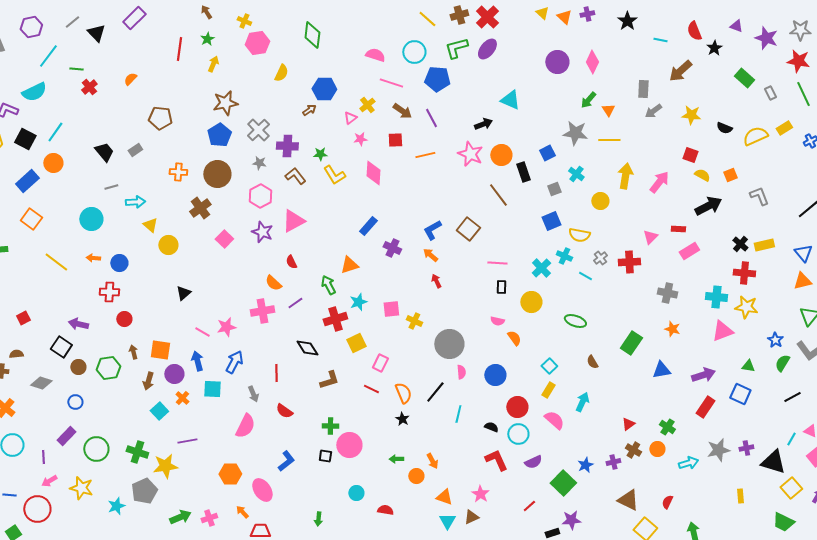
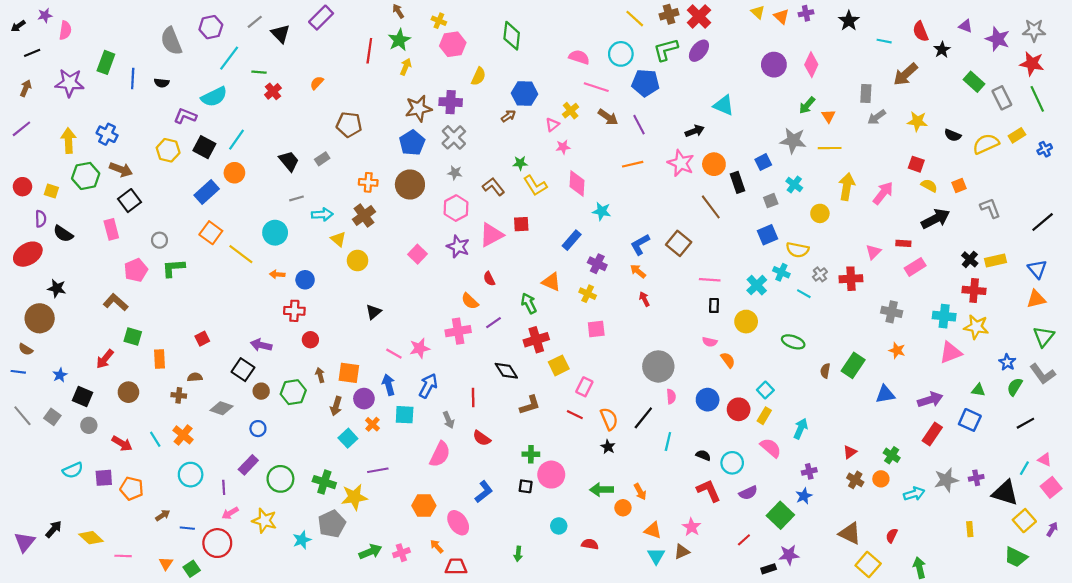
green star: (207, 39) -> (399, 40), size x1.5
gray rectangle: (770, 93) -> (1002, 98), size x1.5
red square: (395, 140) -> (521, 224), moved
purple cross: (287, 146) -> (451, 102), moved
brown cross: (200, 208) -> (364, 216), moved
yellow line: (56, 262) -> (241, 254), moved
orange triangle: (349, 265) -> (551, 282), turned 42
cyan star: (358, 302) -> (602, 211), moved, turned 30
yellow cross: (414, 321) -> (588, 294), moved
brown semicircle: (592, 362) -> (825, 371), moved, turned 40
red circle: (517, 407) -> (739, 409), moved
green arrow: (396, 459) -> (602, 490), size x1.5
purple cross: (613, 462) -> (809, 471), moved

